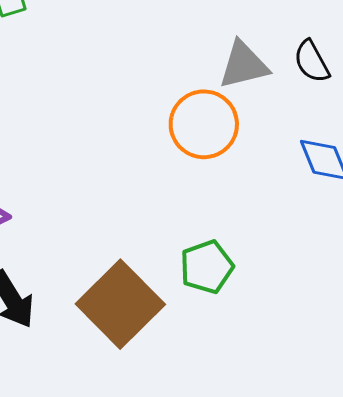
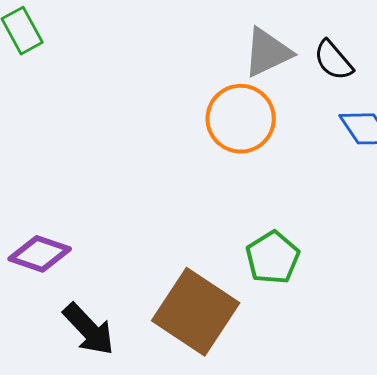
black semicircle: (312, 62) -> (333, 60), moved

